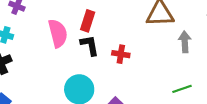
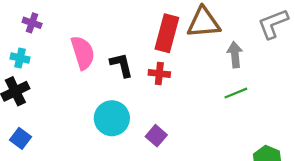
red rectangle: (88, 21) -> (167, 33), moved, size x1.4
green line: (182, 89) -> (236, 93), moved

